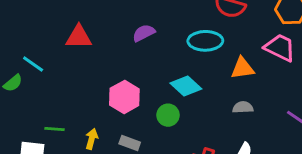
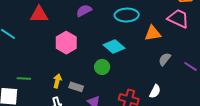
pink hexagon: (124, 97) -> (66, 43), moved
gray semicircle: (243, 107) -> (165, 59), moved, turned -48
yellow arrow: (92, 139) -> (57, 81), moved

